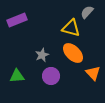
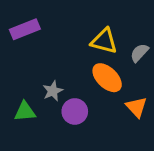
gray semicircle: (87, 12) -> (139, 53), moved
gray star: (42, 55) -> (53, 91), moved

